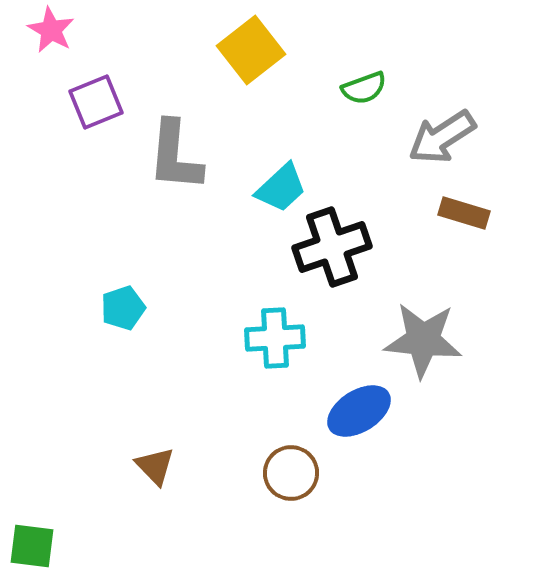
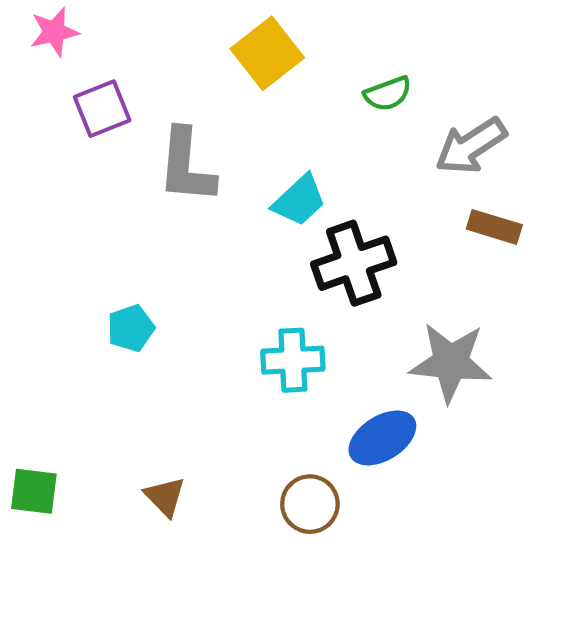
pink star: (51, 30) -> (54, 32), turned 30
green square: (32, 546) -> (34, 491), moved

